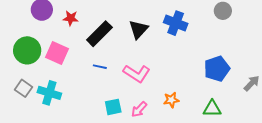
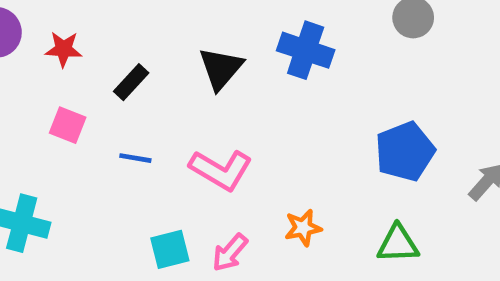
black rectangle: (99, 34) -> (131, 82), size x0.6
pink square: (57, 53) -> (68, 125), moved, size x0.7

